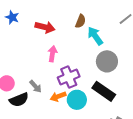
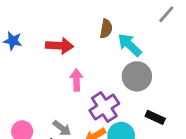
gray circle: (107, 61) -> (137, 76), moved
black rectangle: (104, 91) -> (155, 117), size x0.6

